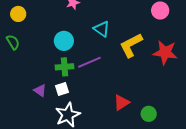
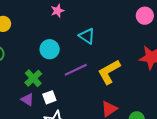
yellow L-shape: (131, 45) -> (109, 72), moved
green cross: (64, 67) -> (33, 78), moved, turned -36

